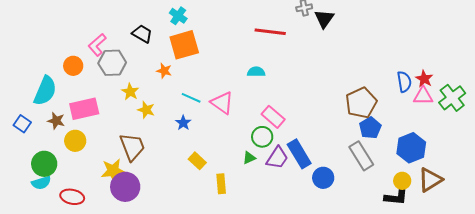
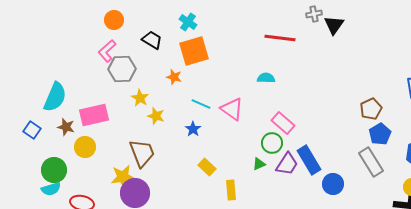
orange circle: (73, 66) -> (114, 20), moved
brown pentagon: (361, 103) -> (371, 109), size x0.7

